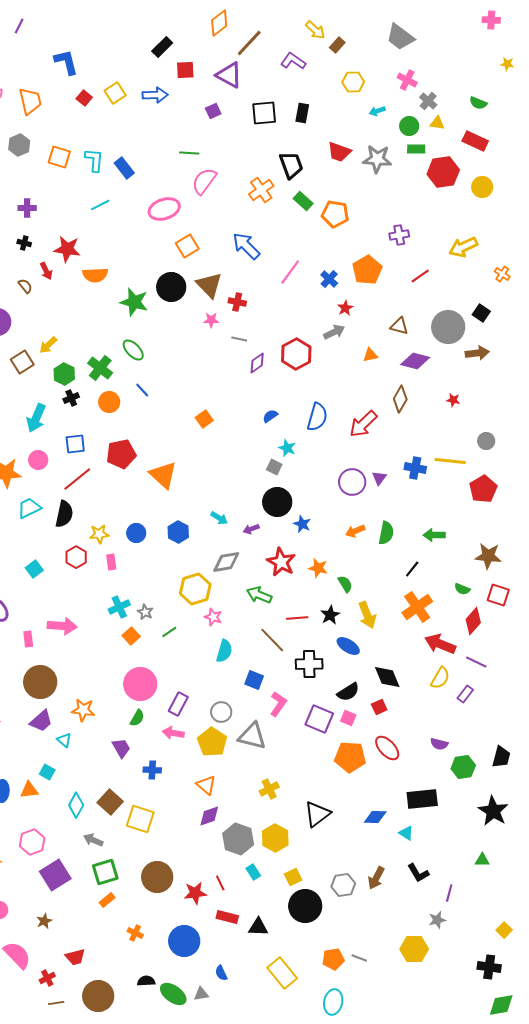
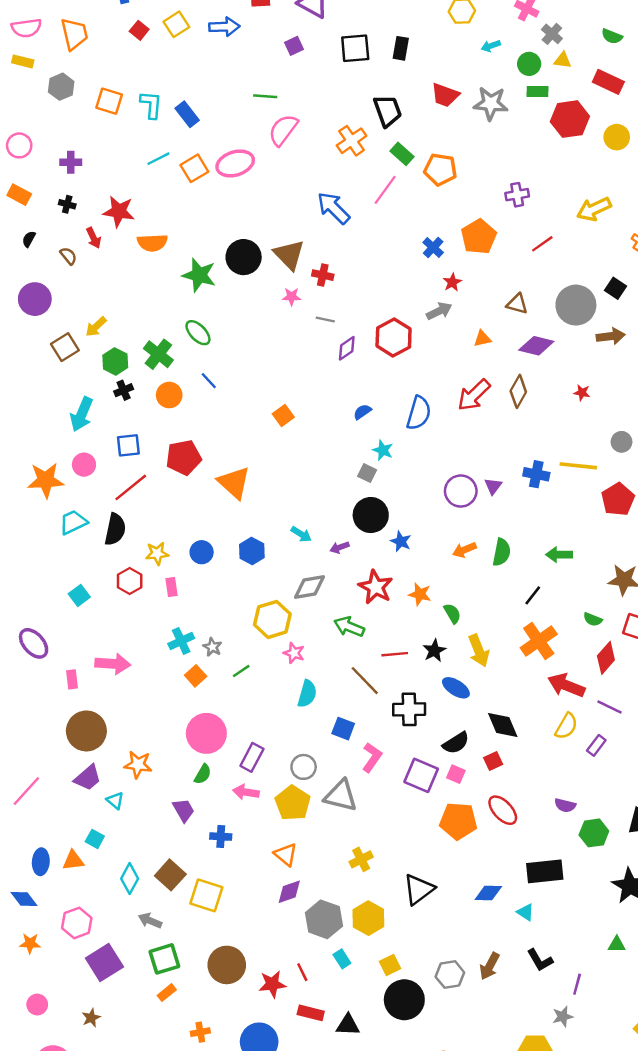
orange square: (187, 246) -> (194, 168), moved
pink line: (290, 272) -> (385, 190), moved
red arrow: (363, 424) -> (474, 395), moved
orange cross: (135, 933) -> (200, 1032), turned -35

